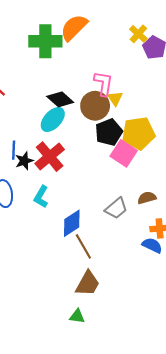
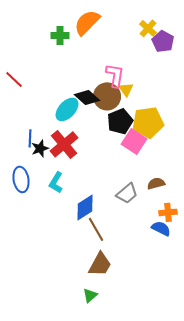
green cross: (45, 41) -> (60, 35), size x0.6
black diamond: (60, 99) -> (87, 97), moved
green triangle: (77, 316) -> (90, 295), turned -49

